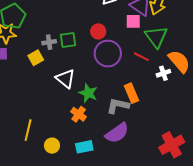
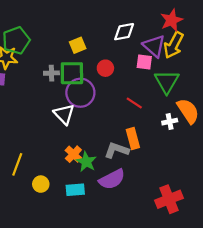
green square: (68, 40) -> (72, 73), size x1.4
purple circle: (108, 54) -> (80, 93), moved
red line: (141, 57) -> (134, 103), moved
yellow square: (36, 58) -> (78, 45), moved
green star: (88, 93) -> (86, 162), moved

